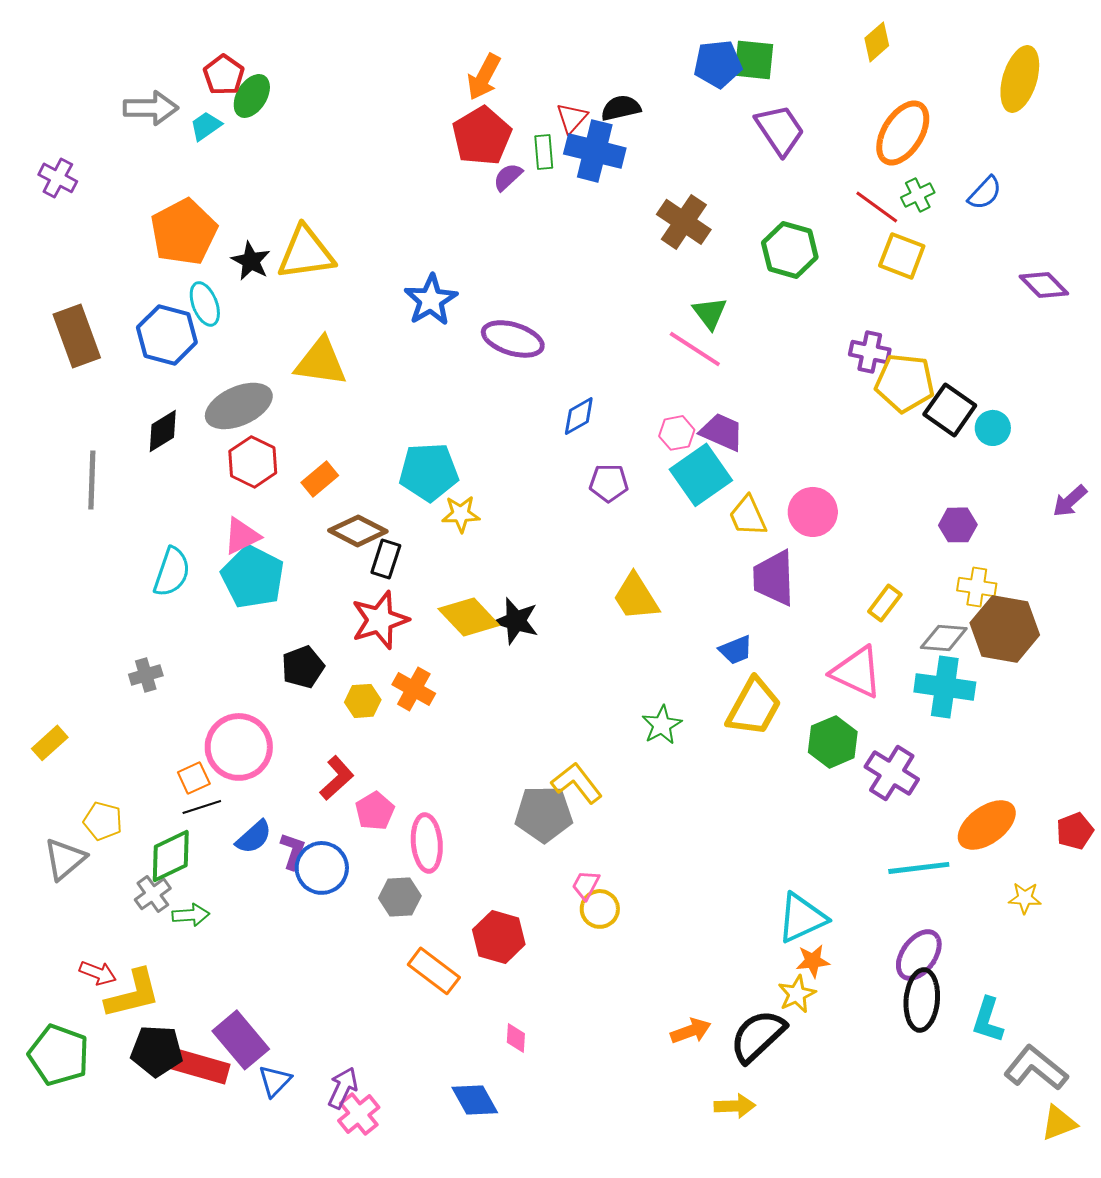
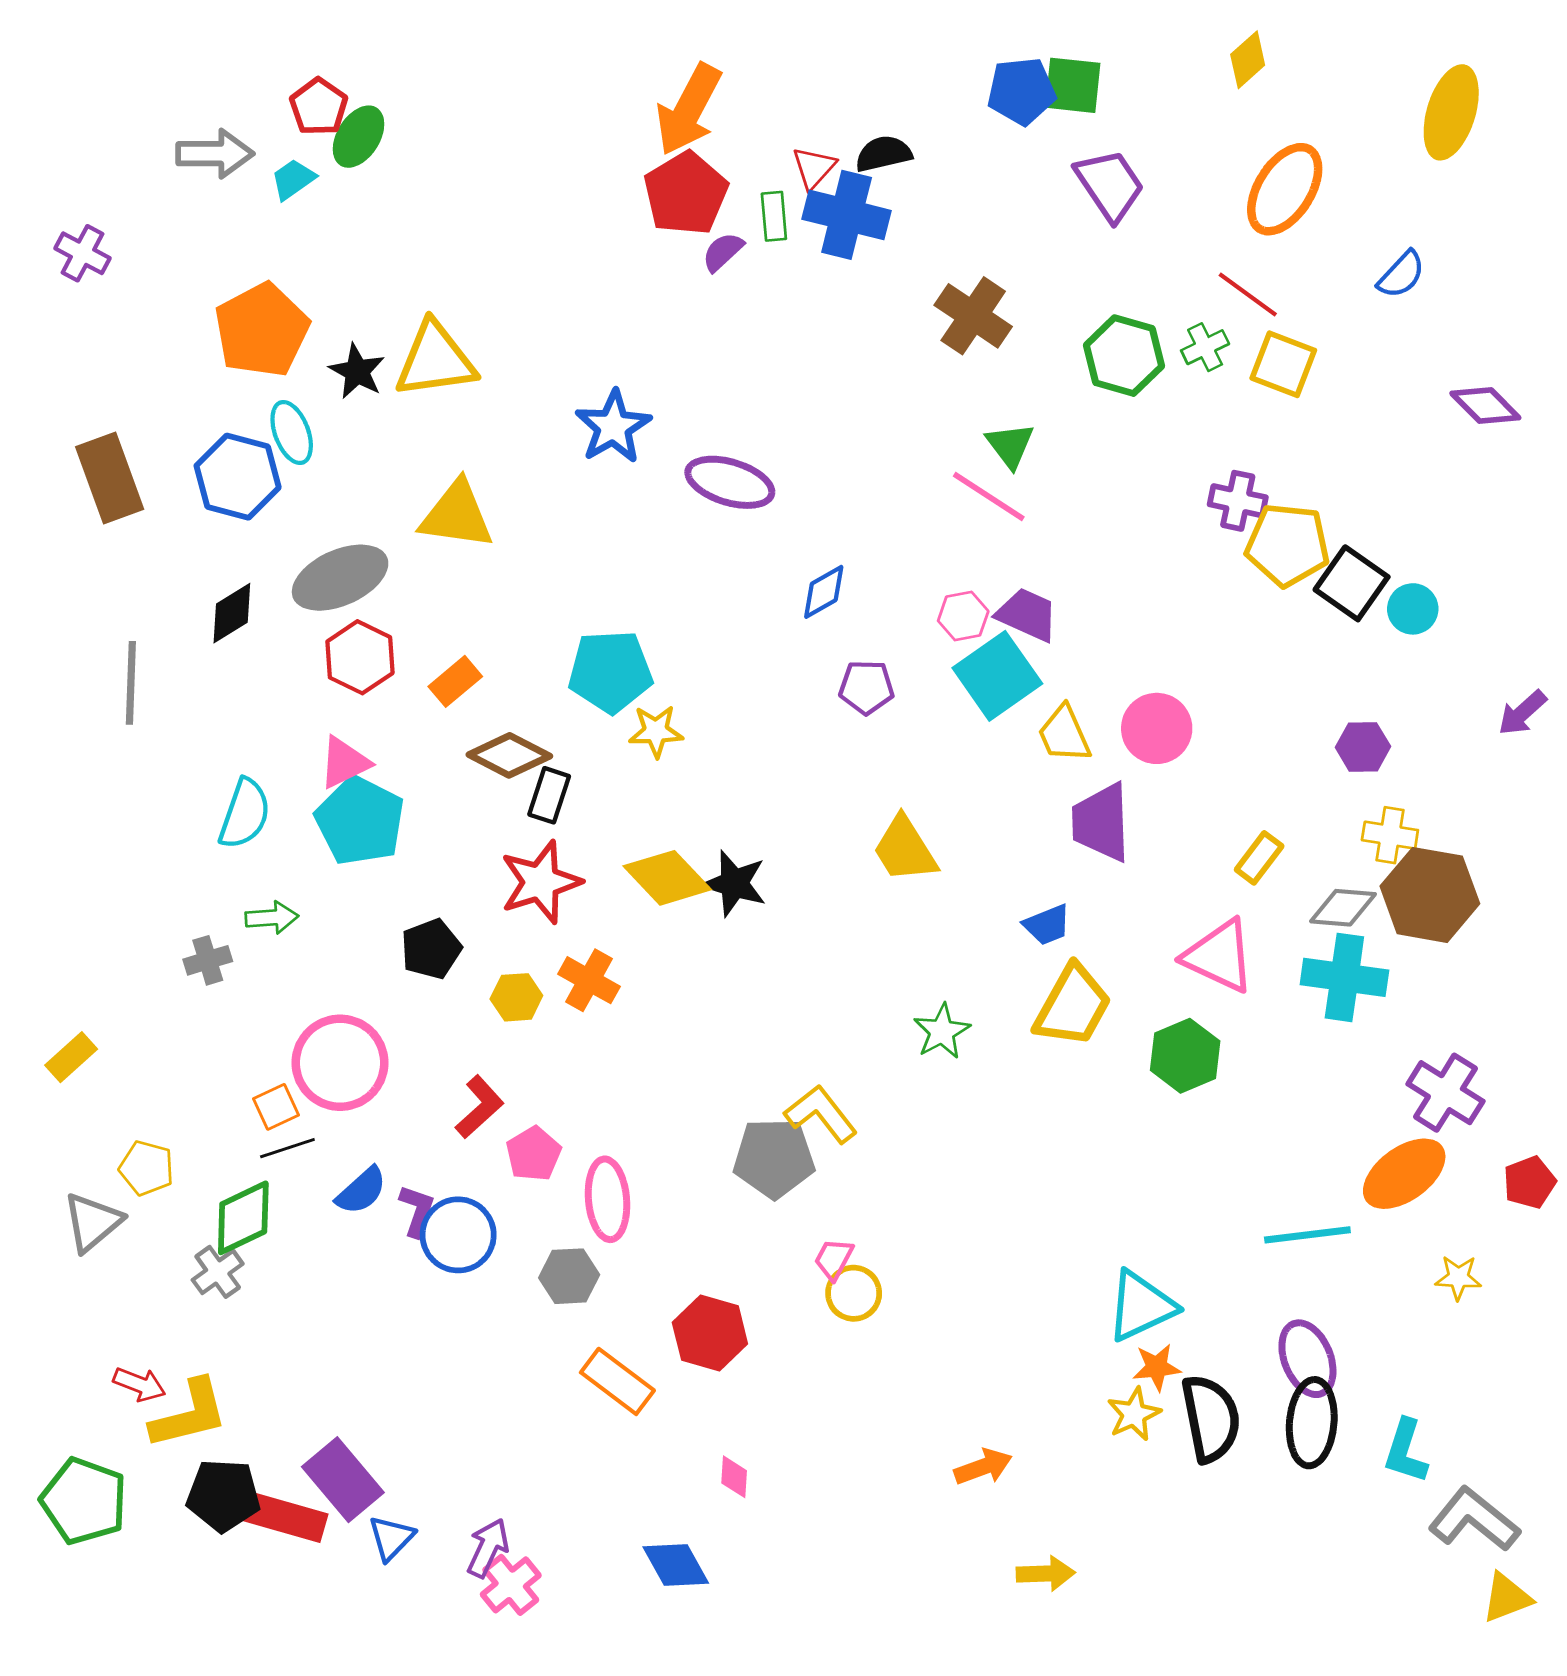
orange arrow: (484, 77) -> (689, 110), size x1.4
green cross: (918, 195) -> (1205, 347), moved
purple cross: (892, 773) -> (1445, 1093), moved
green arrow: (191, 915) -> (272, 918), moved
purple ellipse: (919, 955) -> (1307, 1359), turned -58
black semicircle: (758, 1036) -> (1211, 1418), moved, turned 122

